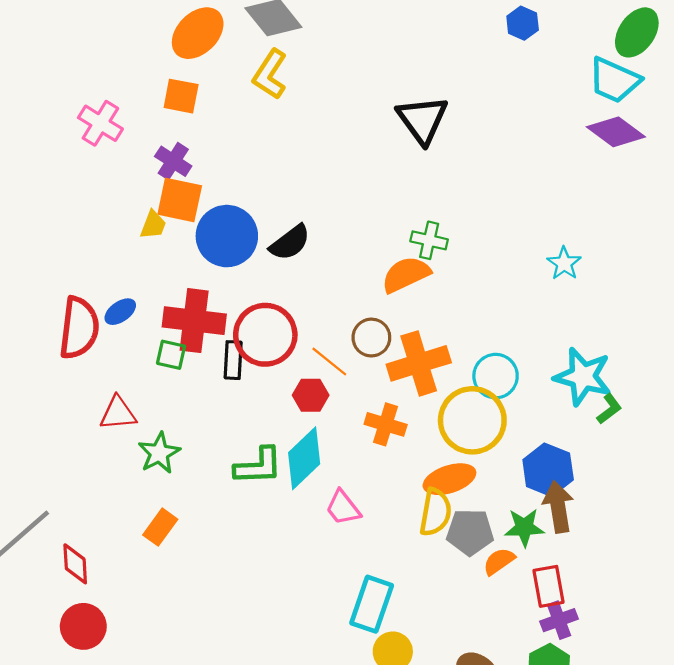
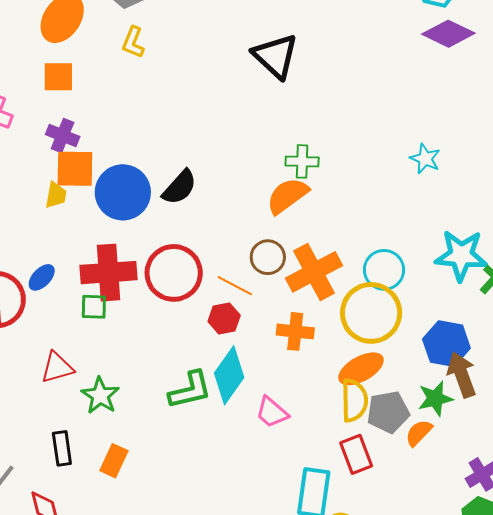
yellow L-shape: (270, 74) -> (133, 42), size x0.7
black rectangle: (233, 360) -> (62, 448), moved
red rectangle: (549, 586) -> (356, 454), moved

